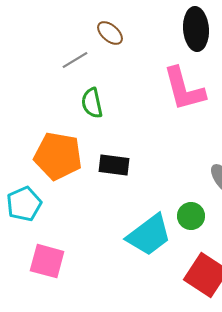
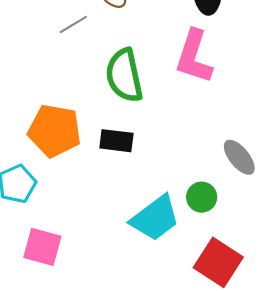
pink L-shape: (184, 89) -> (194, 57), turned 33
green semicircle: (92, 103) -> (124, 75), moved, size x1.6

